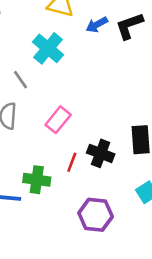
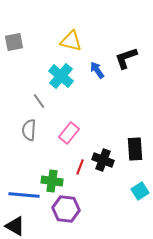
blue arrow: (97, 25) -> (97, 70), moved, turned 84
purple hexagon: (96, 215) -> (66, 209), moved

